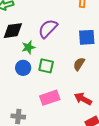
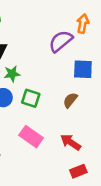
purple semicircle: (48, 29) -> (61, 41), moved
pink rectangle: (50, 98) -> (31, 137), turned 48

